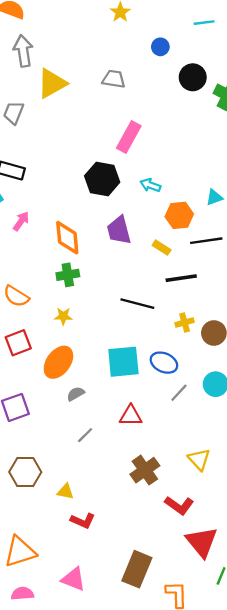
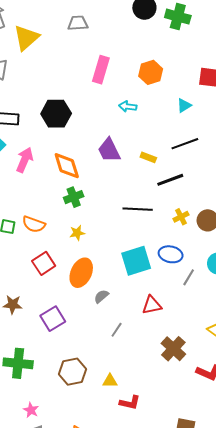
black hexagon: (102, 179) -> (56, 114), moved
orange hexagon: (179, 215) -> (151, 72), moved
pink arrow: (21, 221) -> (25, 160), size x1.4

